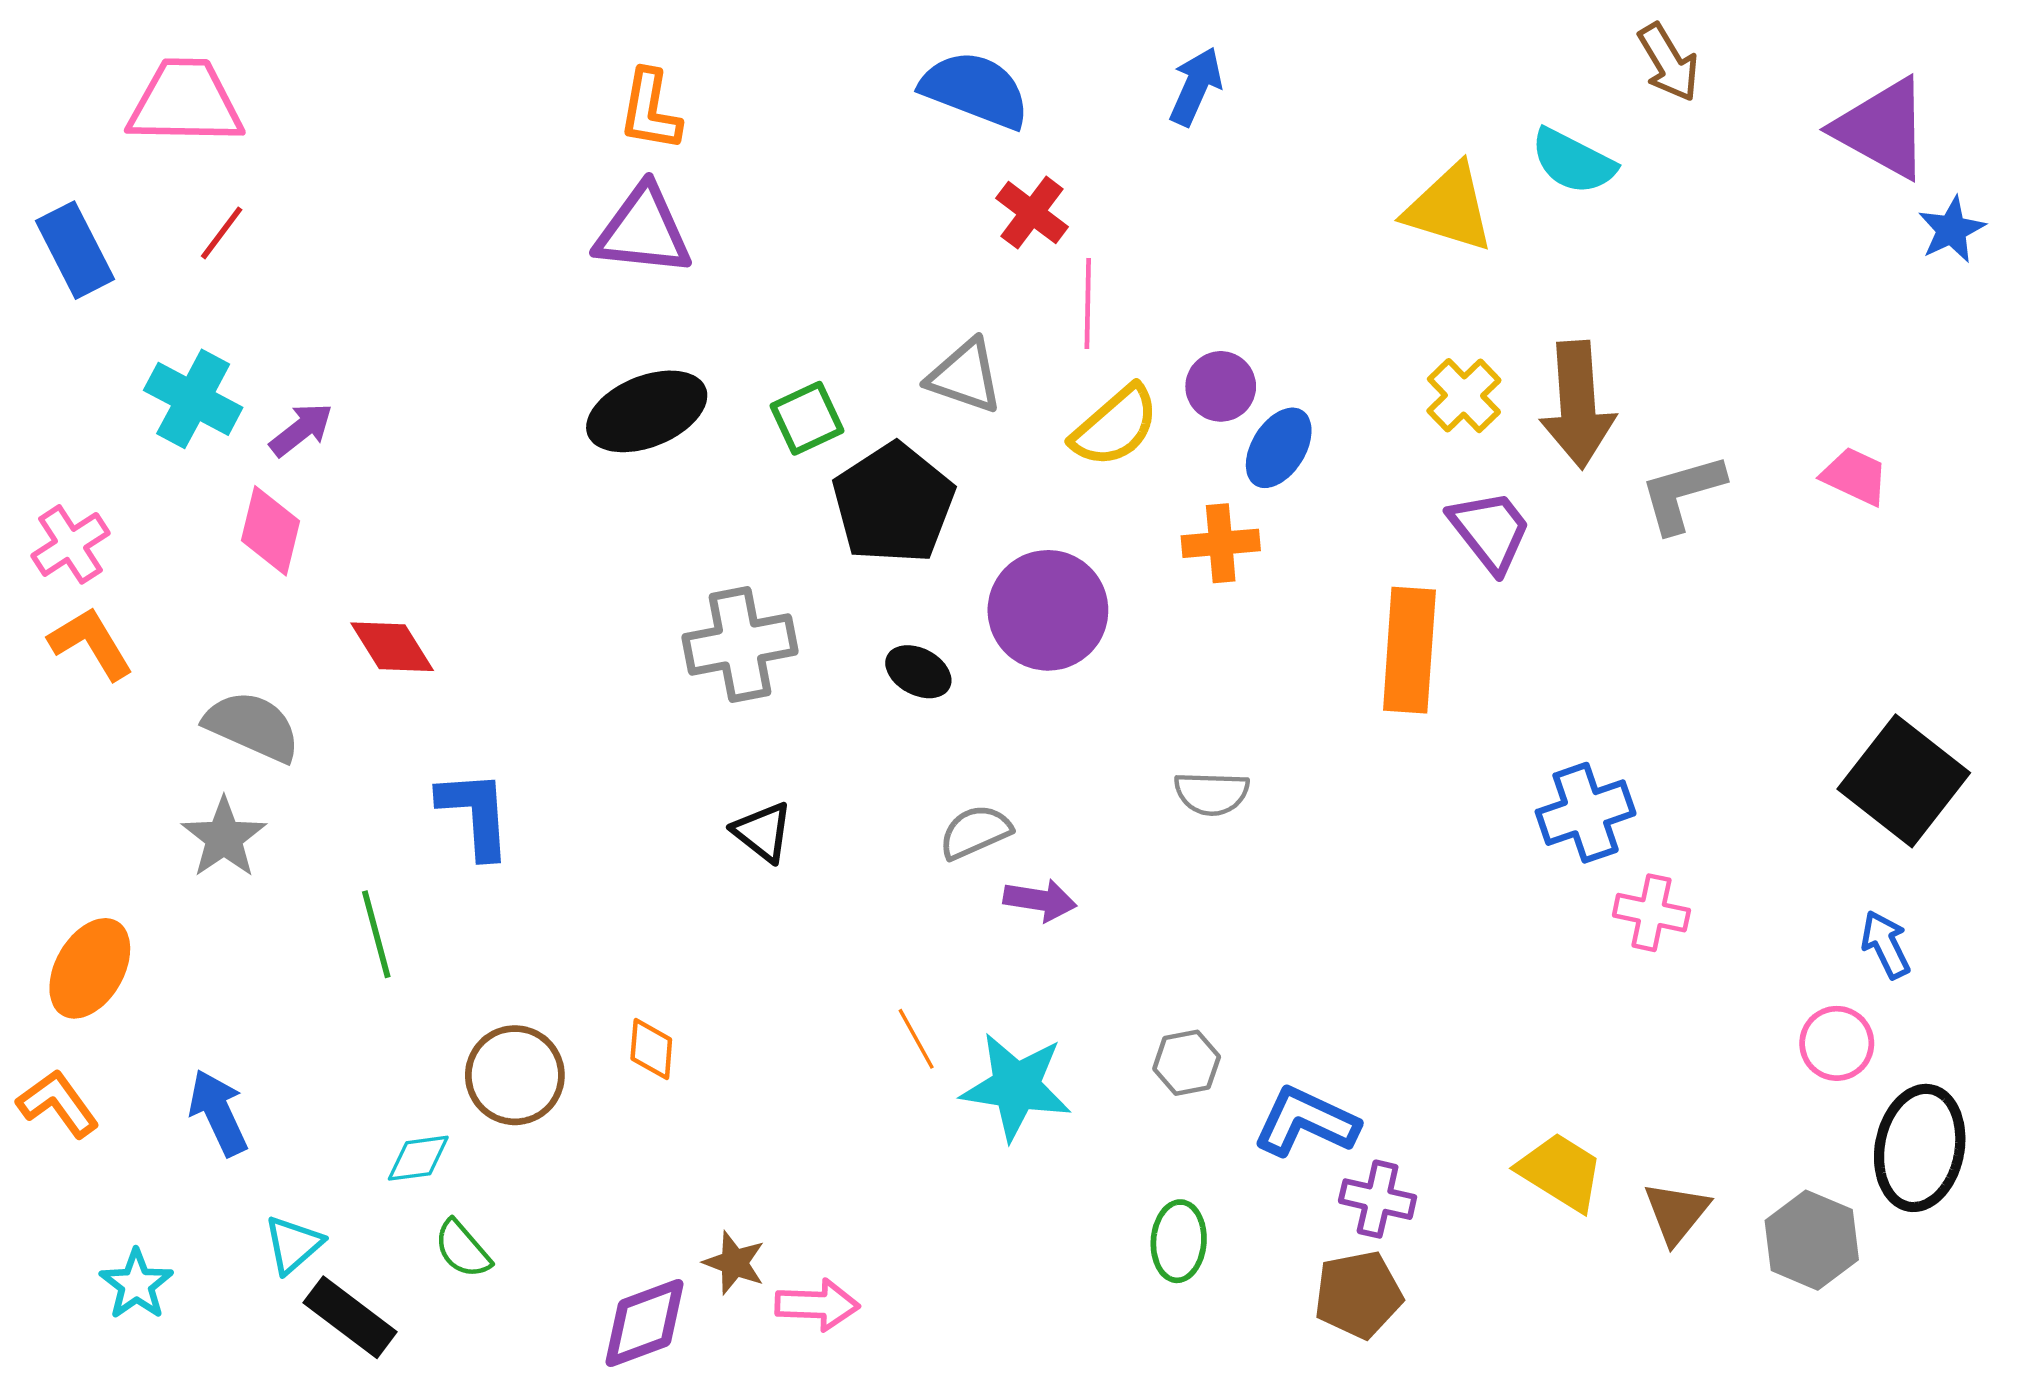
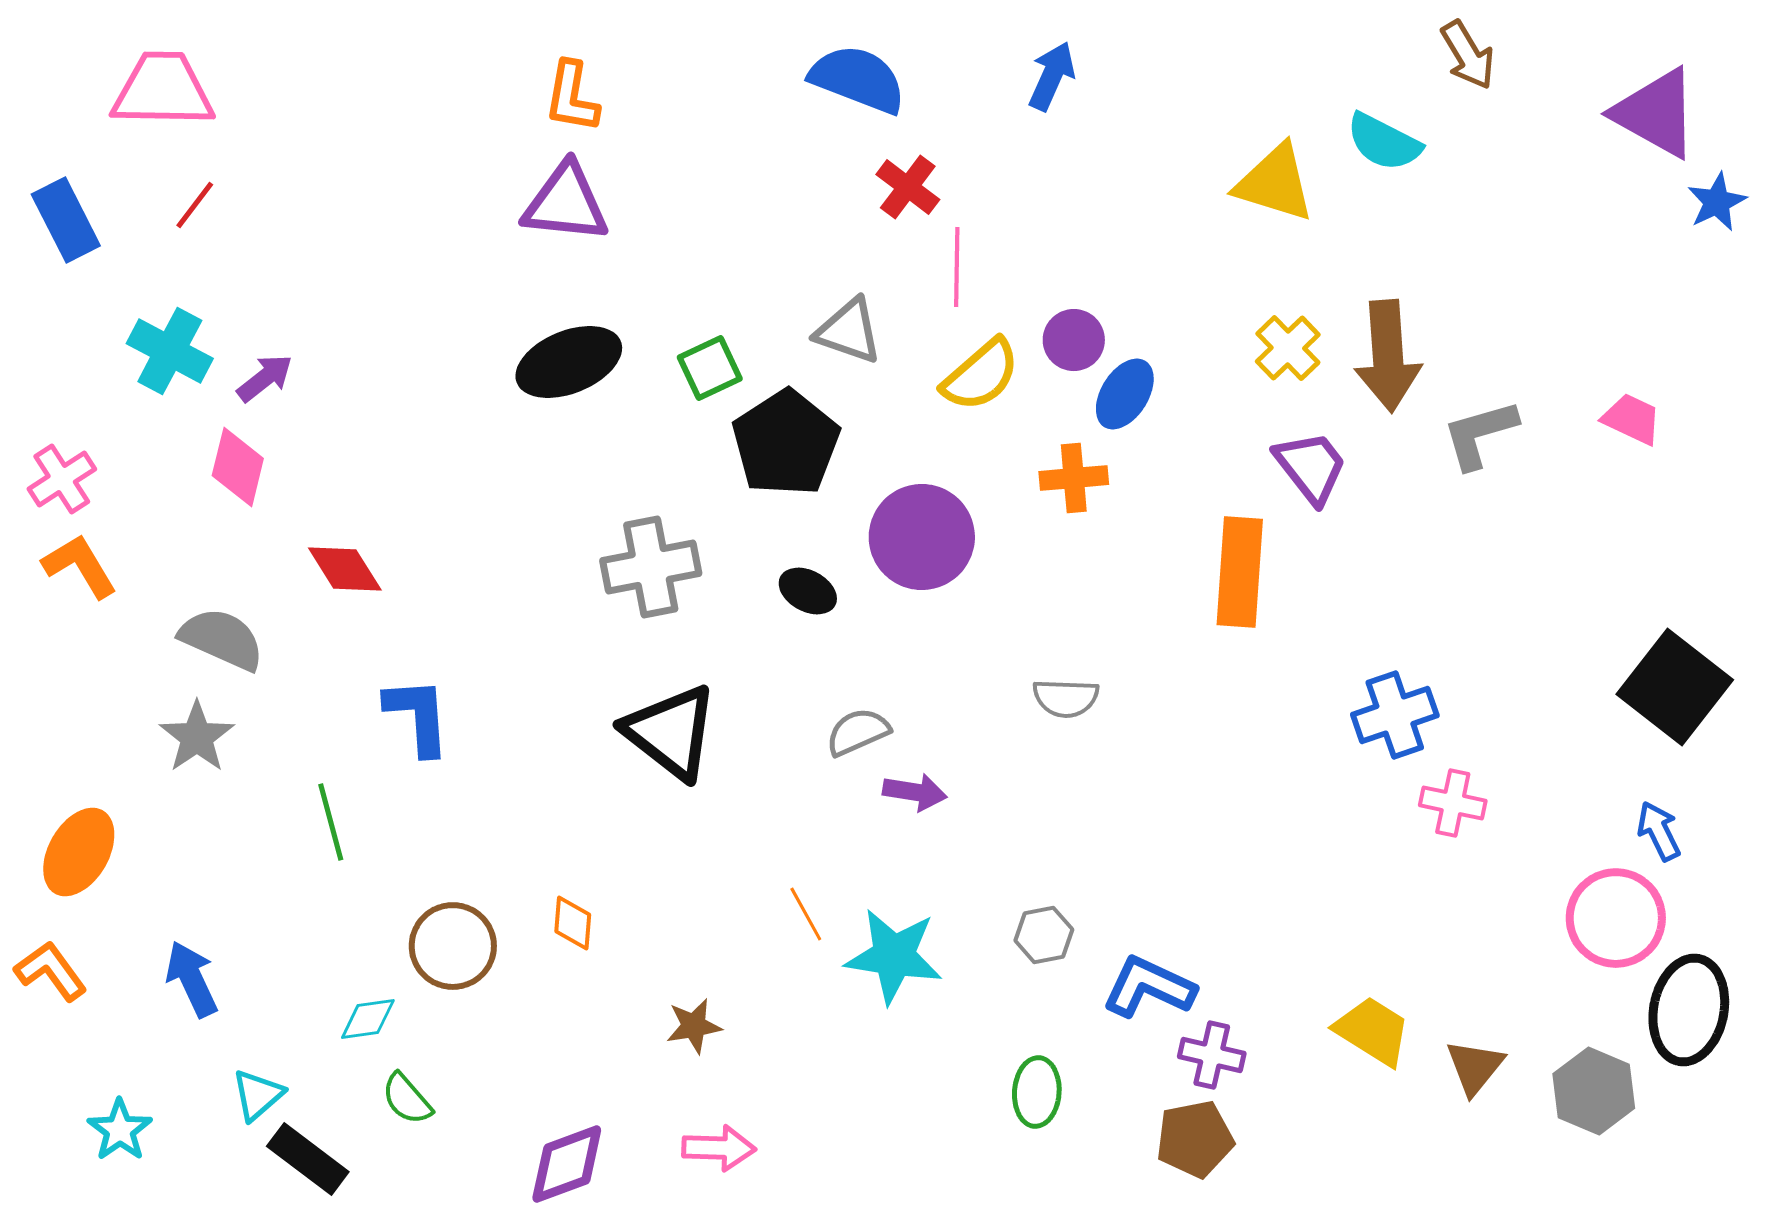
black triangle: (763, 832) -> (671, 732), size x1.8
pink circle: (1837, 1043) -> (1616, 918), size x1.5
brown star: (734, 1263) -> (694, 1026), moved, turned -30

